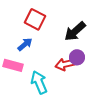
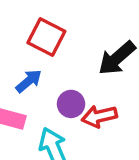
purple circle: (77, 57) -> (71, 104), moved

